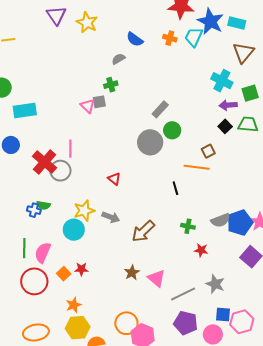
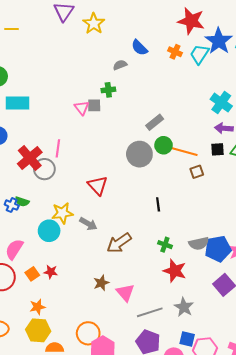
black square: (225, 126) -> (218, 149), turned 32
orange line: (197, 167) -> (185, 152), moved
red triangle: (114, 179) -> (98, 185), size x1.5
red star: (201, 250) -> (175, 271), size x1.6

